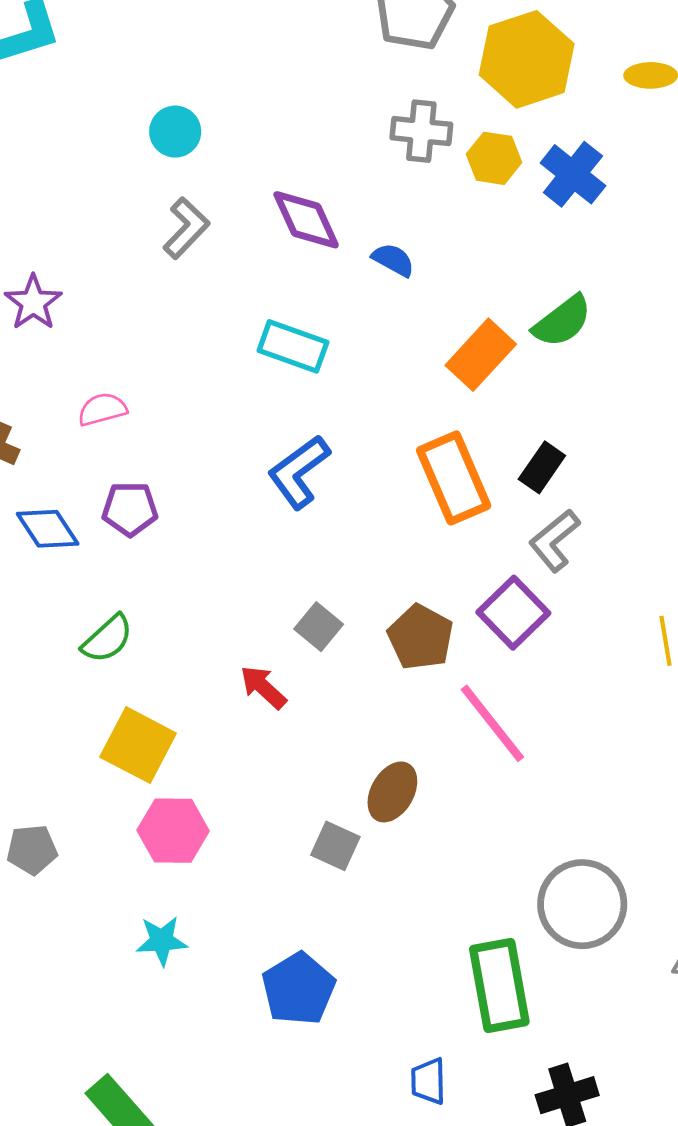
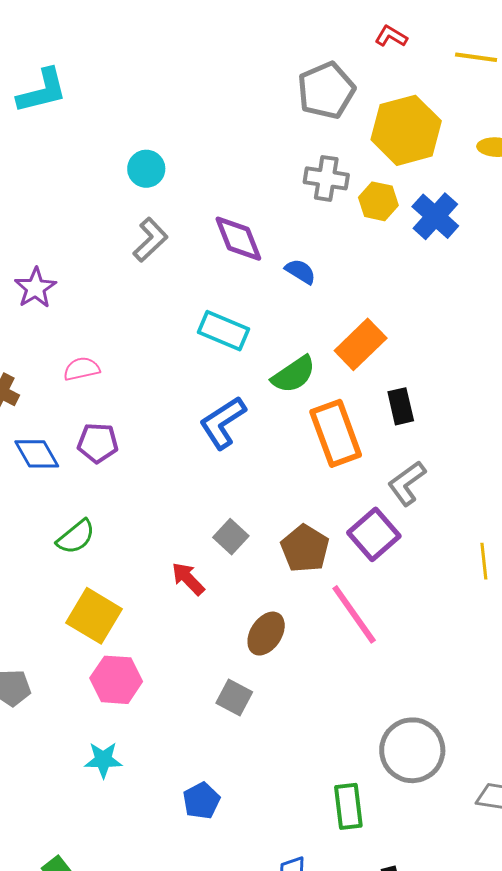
green semicircle: (562, 321) -> (294, 374), moved
black rectangle: (542, 467) -> (401, 406), moved, turned -51
brown ellipse: (392, 792) -> (266, 634), moved
green rectangle: (499, 986) -> (348, 806), size x0.7
blue pentagon: (298, 989) -> (201, 801), size x0.7

